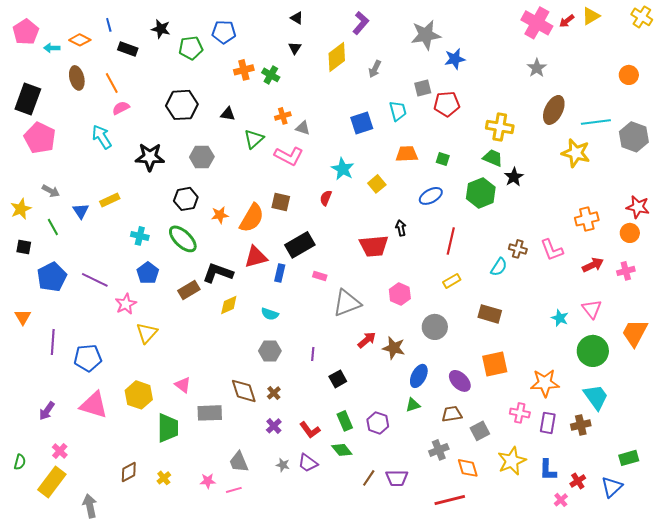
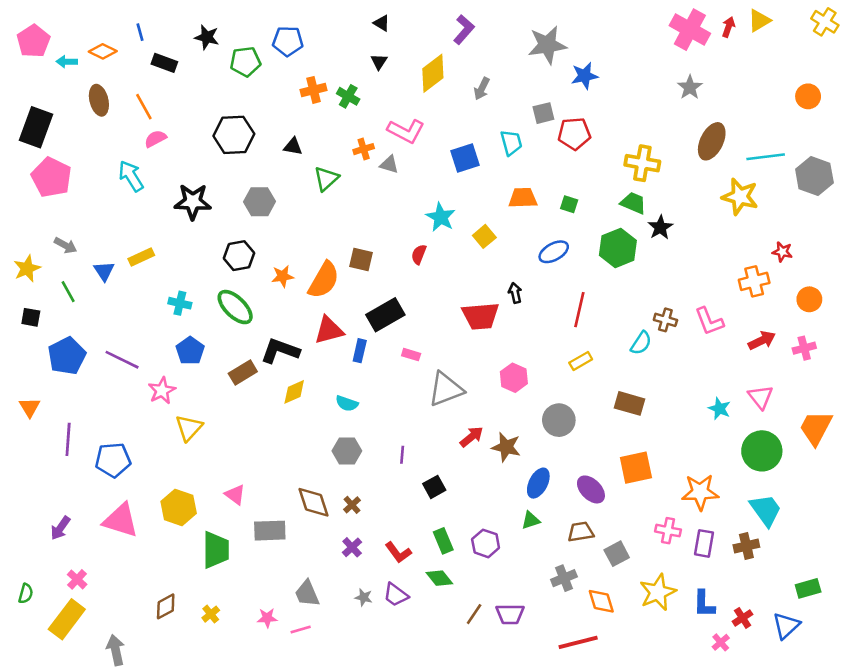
red arrow: (567, 21) -> (728, 27), turned 147
pink L-shape: (289, 156) -> (406, 131), moved
red star: (638, 207) -> (782, 252), moved, size x0.7

